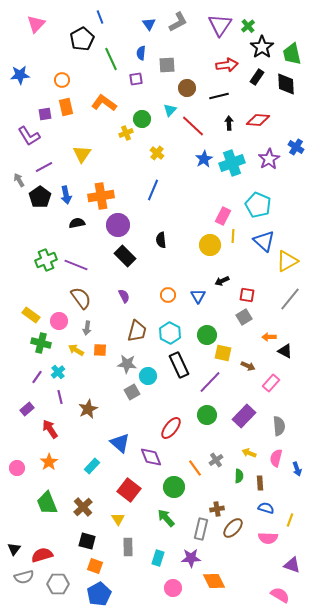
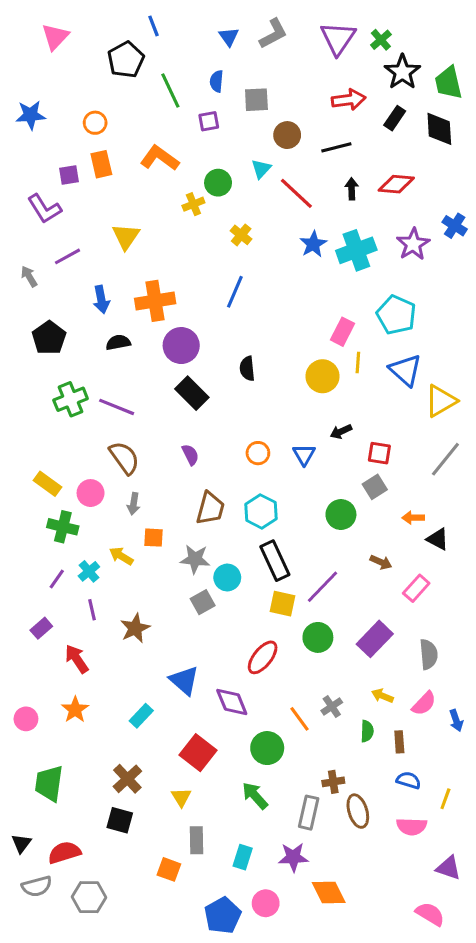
black pentagon: (40, 197) -> (49, 338), moved
green circle: (207, 335) -> (341, 515), moved
yellow arrow: (76, 350) -> (121, 556), moved
yellow square: (223, 353) -> (283, 604), moved
pink semicircle: (276, 458) -> (424, 703), turned -150
green trapezoid: (47, 503) -> (49, 783), moved, turned 30
brown ellipse: (233, 528) -> (358, 811), turned -60
black square: (87, 541) -> (120, 820), moved
orange square: (95, 566) -> (169, 869), moved
blue pentagon: (99, 594) -> (223, 916), moved

